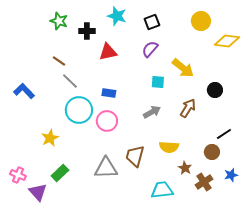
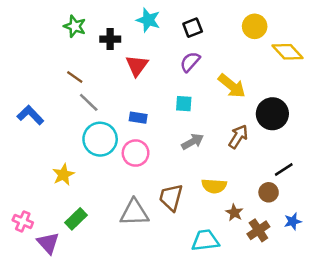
yellow diamond: (227, 41) -> (288, 52), turned 40
red triangle: (108, 52) -> (137, 66), turned -42
cyan square: (158, 82) -> (184, 104), moved
black circle: (215, 90) -> (272, 114), size x1.6

